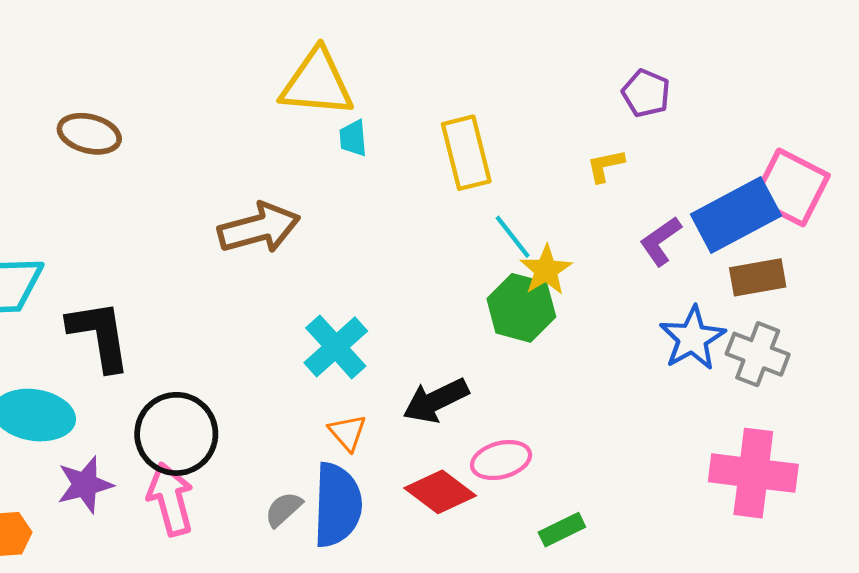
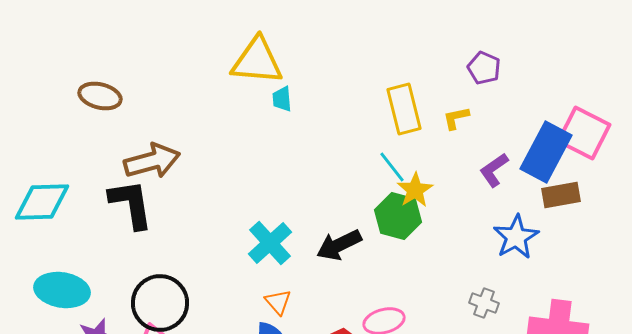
yellow rectangle: (466, 153) -> (404, 109), moved
blue rectangle: (736, 215) -> (546, 152), turned -34
brown arrow: (259, 228) -> (152, 161), moved
black L-shape: (99, 335) -> (131, 204), moved
gray cross: (758, 354) -> (484, 303), moved, size x0.7
black arrow: (436, 401) -> (339, 245), moved

